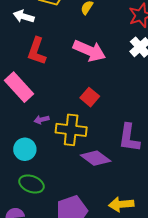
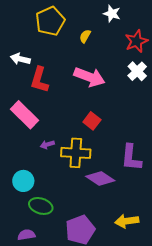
white arrow: (24, 16) -> (20, 59), moved
cyan circle: (25, 149) -> (23, 181), moved

